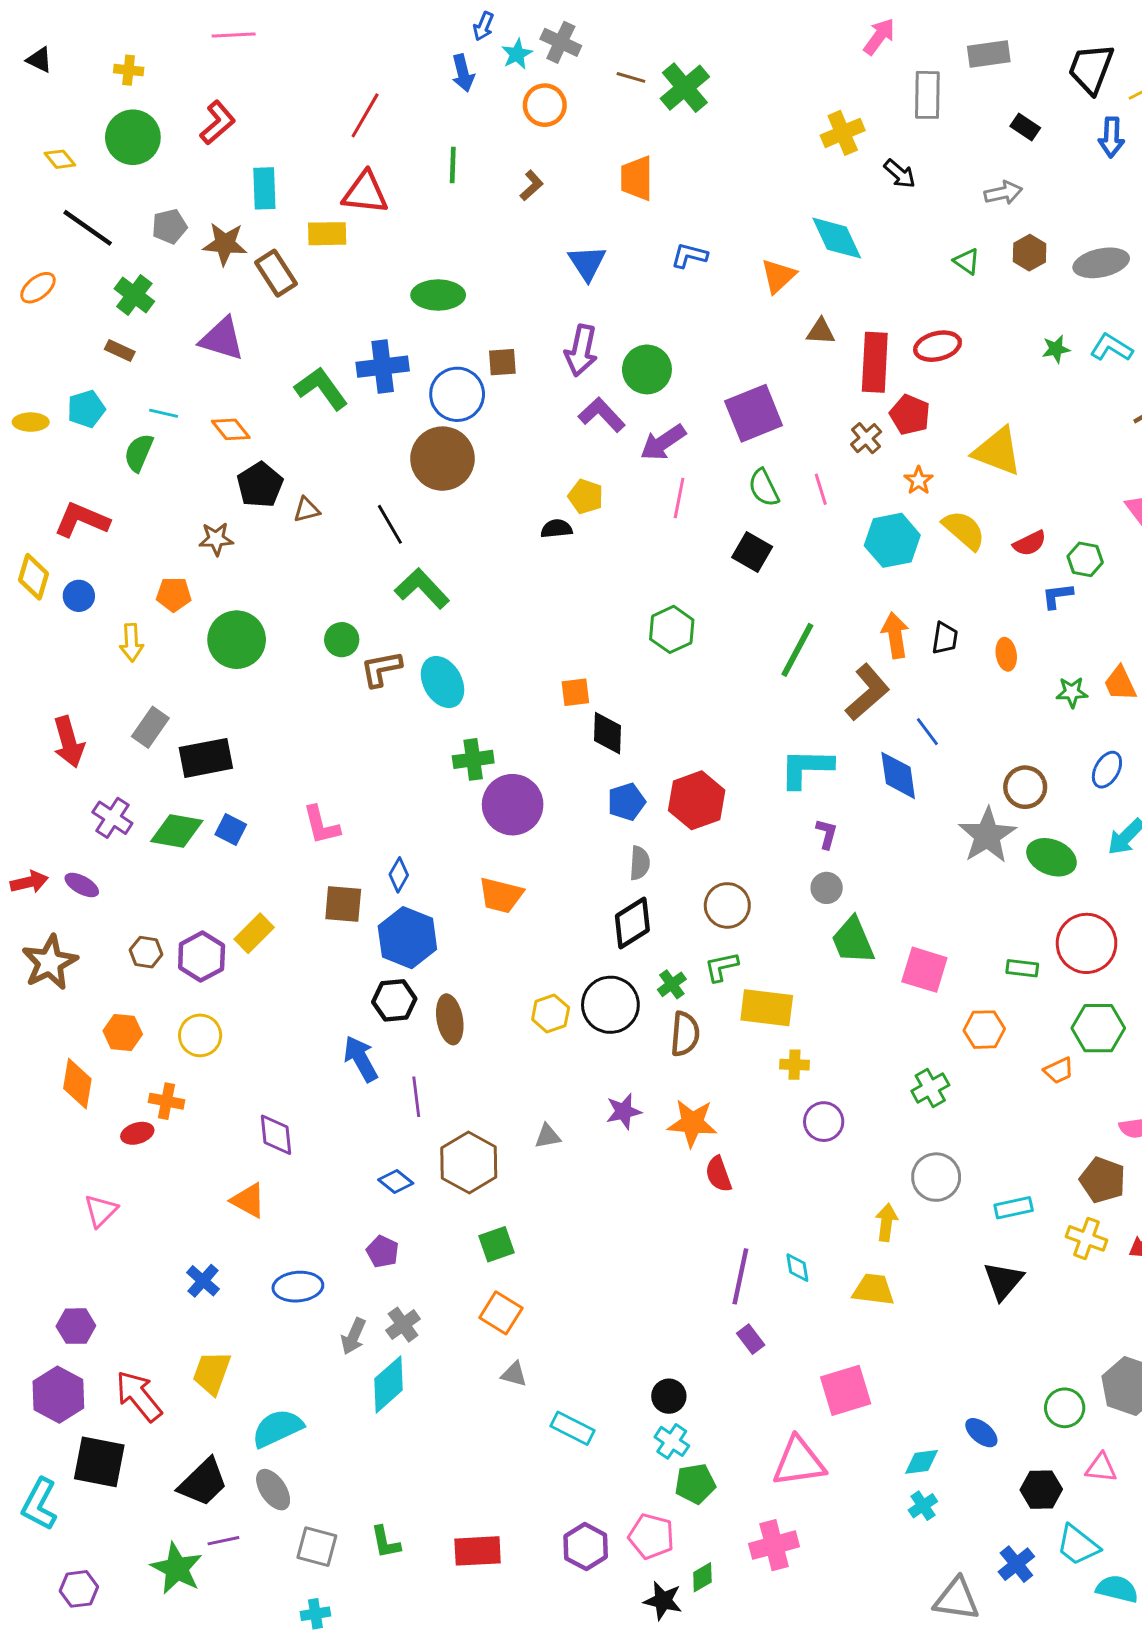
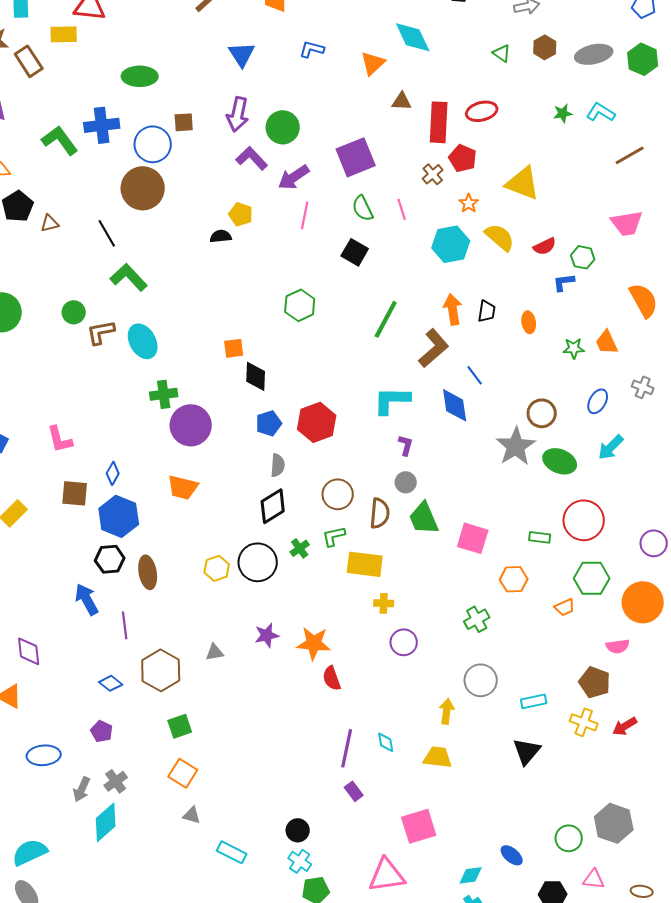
brown semicircle: (685, 1034) -> (380, 513), moved

